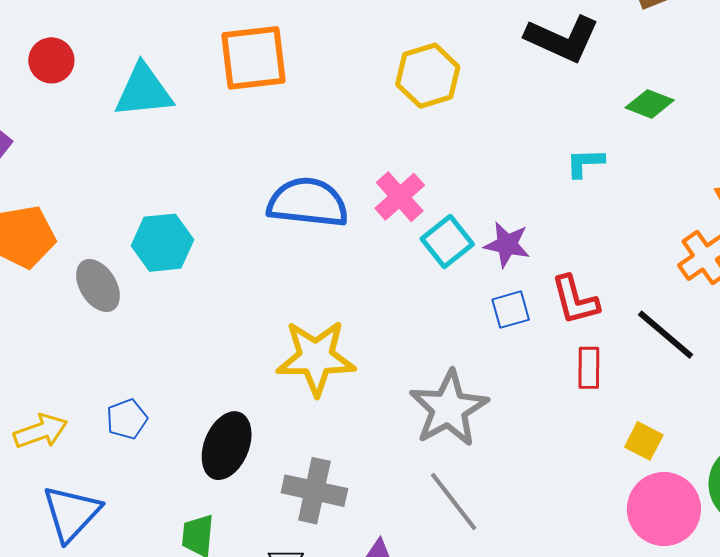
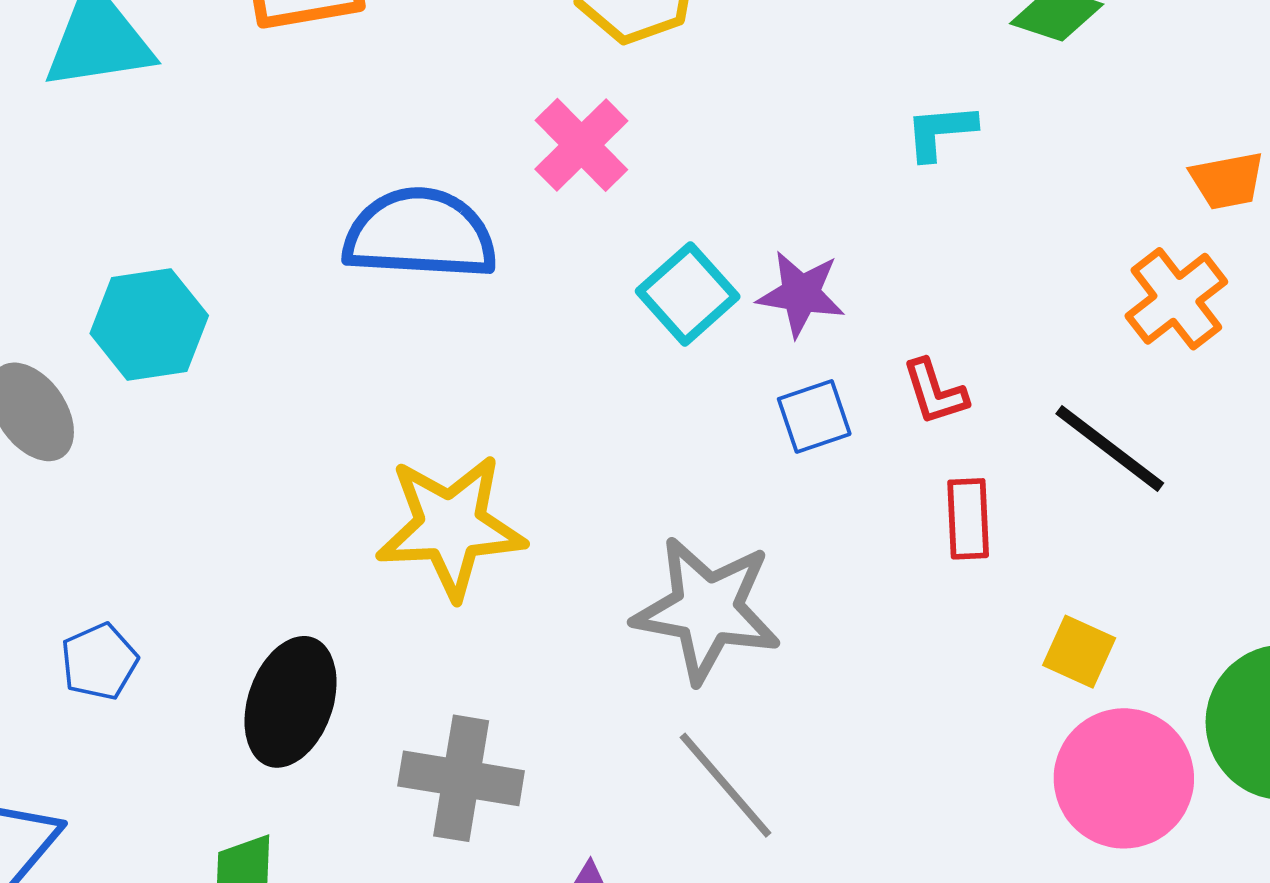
pink cross: (400, 197) -> (581, 145), moved
red L-shape: (575, 300) -> (935, 392), size x0.7
gray star: (449, 408) -> (707, 610), turned -30

